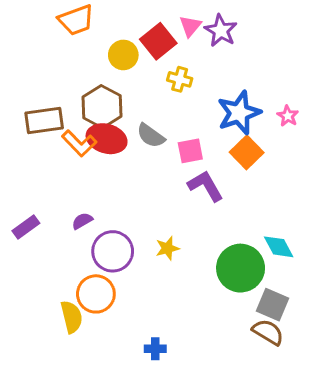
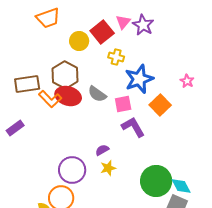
blue star: (239, 113) -> (139, 79), moved
purple semicircle: (82, 221) -> (102, 150), moved
purple rectangle: (26, 227) -> (15, 128), moved
cyan diamond: (279, 247) -> (181, 186), moved

